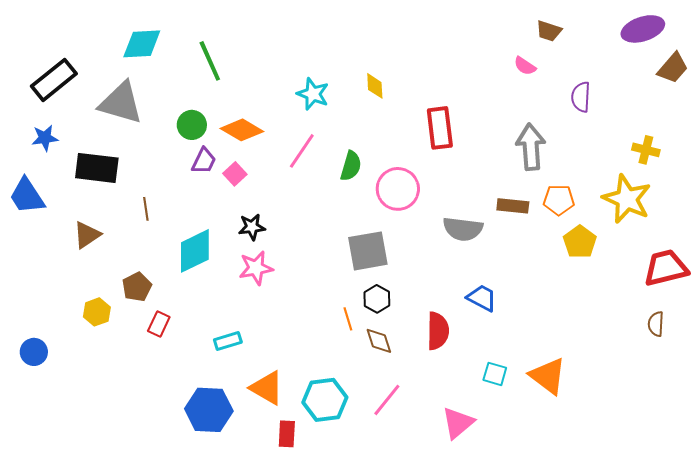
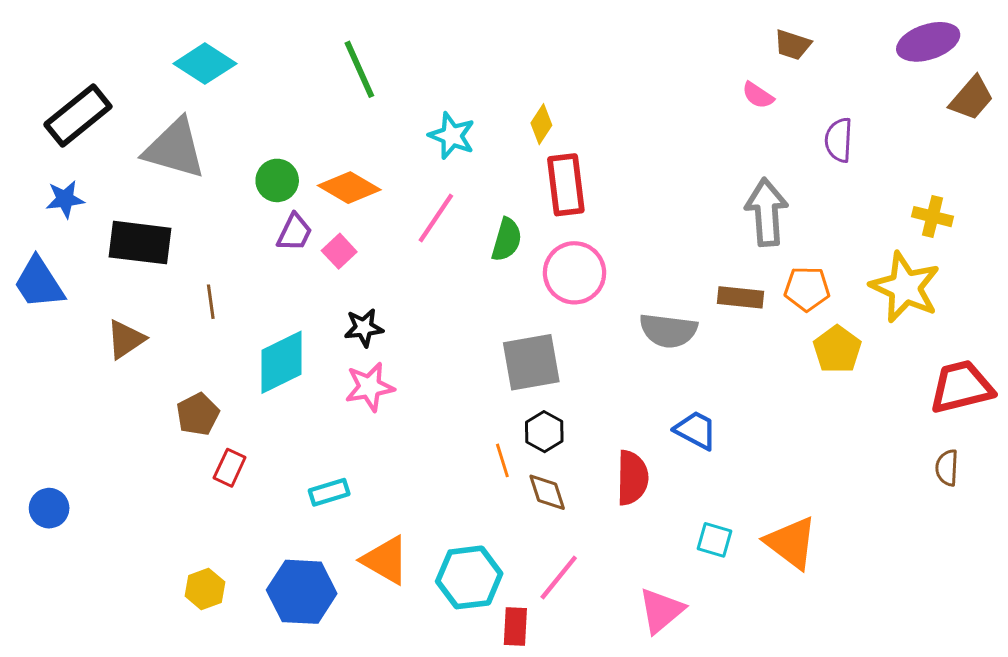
cyan diamond: (142, 44) -> (205, 64), turned 36
green line: (210, 61) -> (359, 69), moved
yellow diamond: (375, 86) -> (541, 124), turned 36
red rectangle: (440, 128) -> (566, 185), moved
yellow hexagon: (97, 312) -> (205, 589), moved
red rectangle: (287, 434) -> (515, 626), moved

